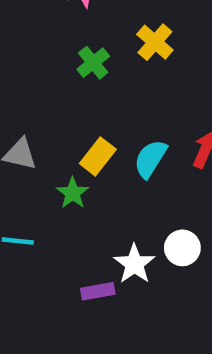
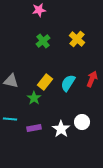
yellow cross: (155, 42) -> (77, 39), moved
purple rectangle: (98, 291) -> (34, 128), moved

